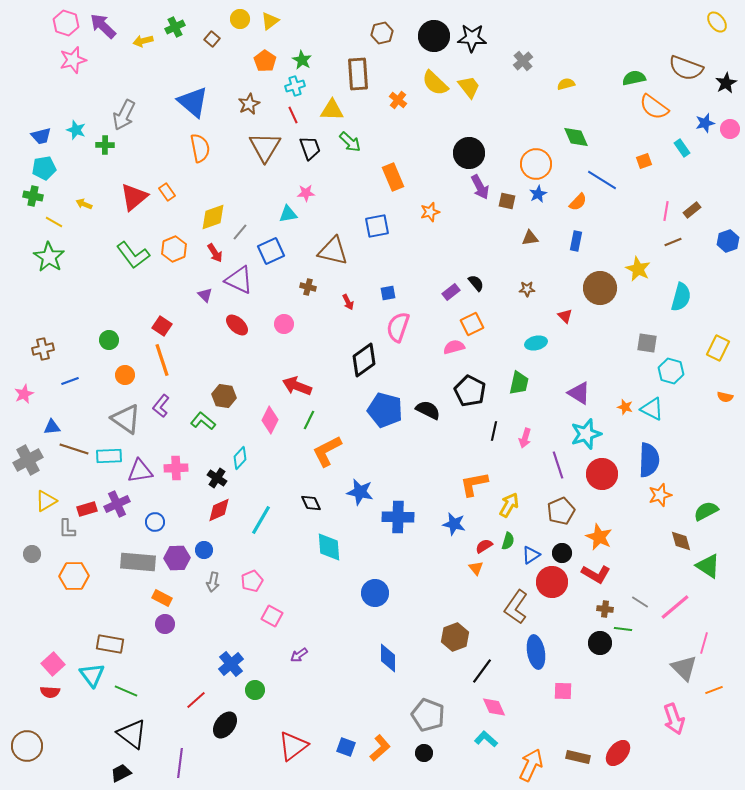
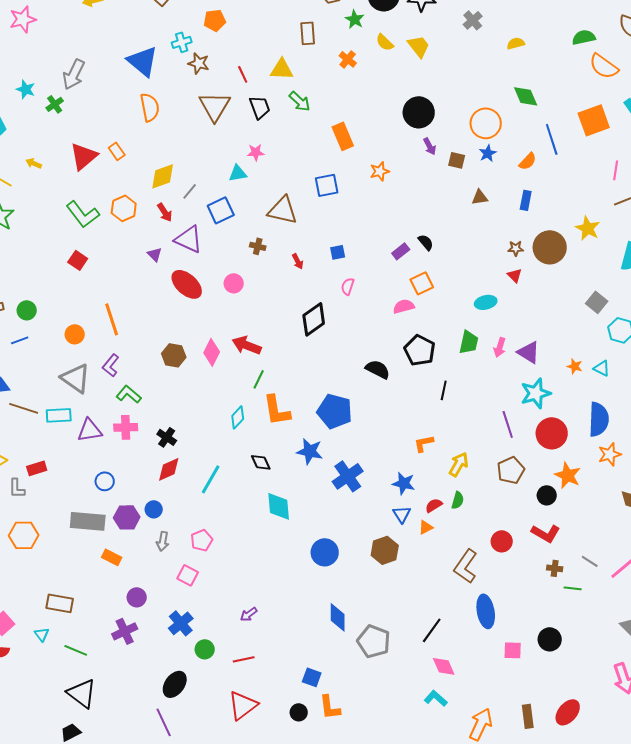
green star: (302, 60) -> (355, 19), moved
orange pentagon: (265, 61) -> (215, 20), turned 30
brown rectangle: (358, 74) -> (308, 33), size x0.7
yellow semicircle: (435, 83) -> (385, 42), size x0.7
cyan cross: (295, 86) -> (182, 42), moved
brown star: (249, 104) -> (199, 63), turned -30
green cross: (105, 145) -> (55, 104), turned -36
orange square: (644, 161) -> (594, 120), size x2.0
blue line: (602, 180) -> (552, 139), turned 40
purple arrow: (480, 187) -> (430, 146), size x0.7
brown star: (527, 289) -> (516, 248), moved
red ellipse: (237, 325) -> (187, 284), size x1.4
red square: (162, 326) -> (78, 260), moved
pink semicircle: (398, 327) -> (348, 286), size x0.6
green circle: (109, 340) -> (27, 310), moved
gray square: (647, 343) -> (597, 302), turned 30
cyan triangle: (652, 409) -> (602, 368), size x0.7
blue pentagon: (385, 410) -> (335, 411), moved
pink diamond: (270, 420) -> (212, 352), moved
green L-shape: (203, 421) -> (129, 394), moved
pink arrow: (525, 438) -> (500, 347), moved
orange L-shape: (327, 451) -> (277, 410), turned -72
cyan diamond: (240, 458) -> (238, 417), moved
orange L-shape: (474, 484) -> (424, 443), size x0.7
purple cross: (117, 504) -> (125, 631), moved
blue cross: (398, 517) -> (348, 476), turned -36
orange star: (599, 537) -> (568, 475), moved
black circle: (562, 553) -> (547, 495), moved
blue triangle: (531, 555) -> (402, 514), moved, turned -30
orange triangle: (476, 568) -> (426, 527), turned 42
red circle: (552, 582) -> (502, 541), size x0.7
pink square: (272, 616) -> (188, 575), moved
purple circle: (165, 624) -> (137, 597), moved
brown hexagon: (455, 637) -> (385, 550), moved
black circle: (600, 643) -> (550, 639), moved
cyan triangle: (92, 675) -> (42, 634), size x0.6
red line: (196, 700) -> (244, 659), moved, turned 30
gray pentagon: (428, 715) -> (374, 641), moved
blue square: (346, 747) -> (312, 677), moved
orange L-shape: (380, 748) -> (330, 707), turned 124
black circle: (424, 753) -> (299, 712), moved
brown rectangle: (578, 757) -> (528, 716), turned 70
purple line: (180, 763) -> (164, 722), moved, turned -32

